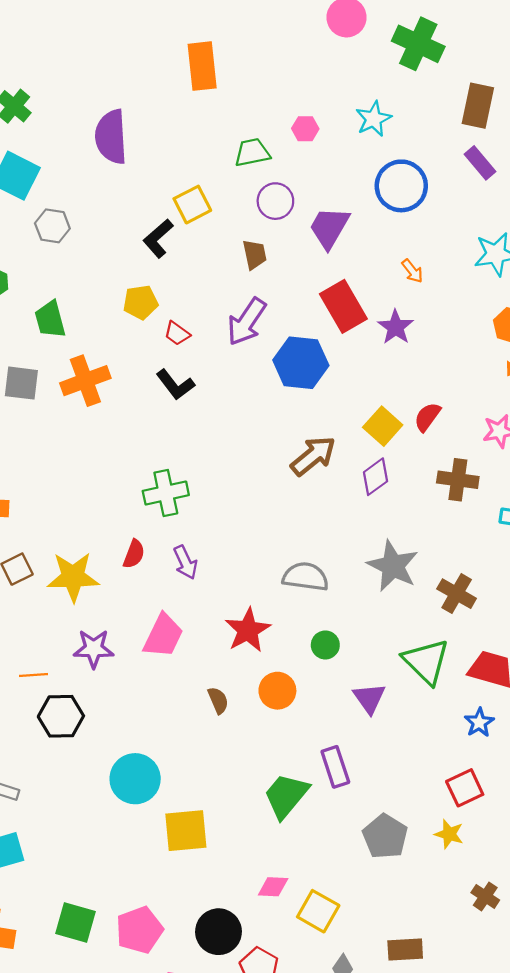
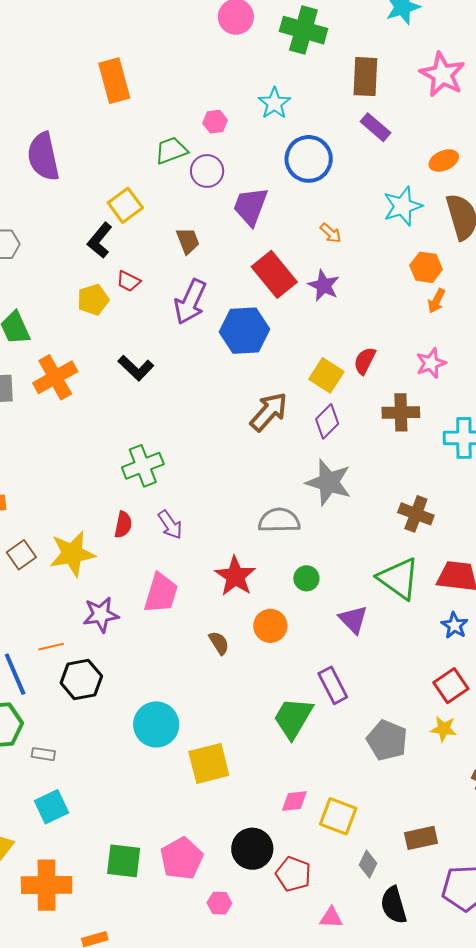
purple circle: (275, 201) -> (207, 171), moved
red trapezoid: (177, 333) -> (128, 281), moved
gray star: (393, 566) -> (329, 482), moved

